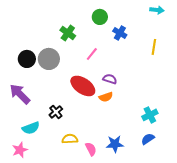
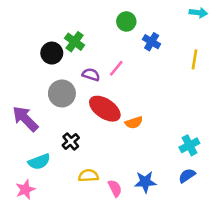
green cross: (68, 33) -> (75, 42), moved
black circle: (27, 59) -> (52, 53), moved
gray circle: (49, 59) -> (62, 93), moved
purple semicircle: (110, 79) -> (91, 75), moved

